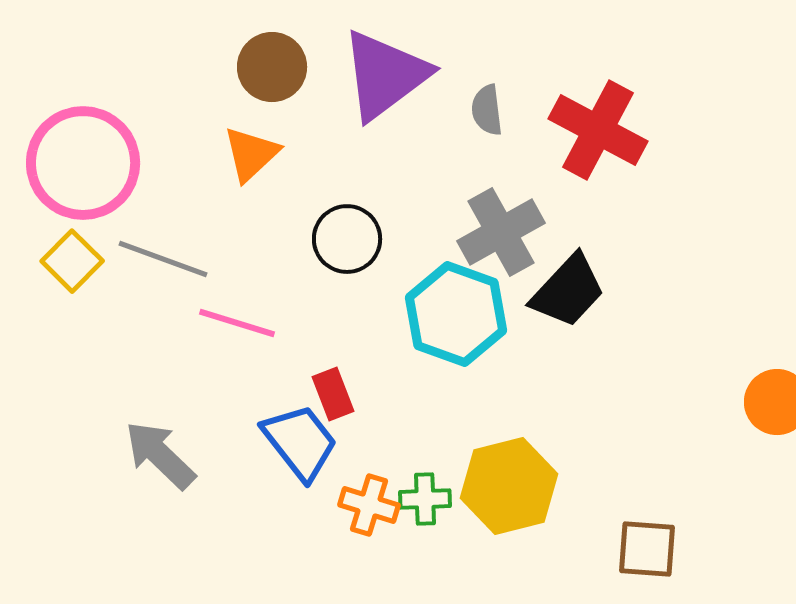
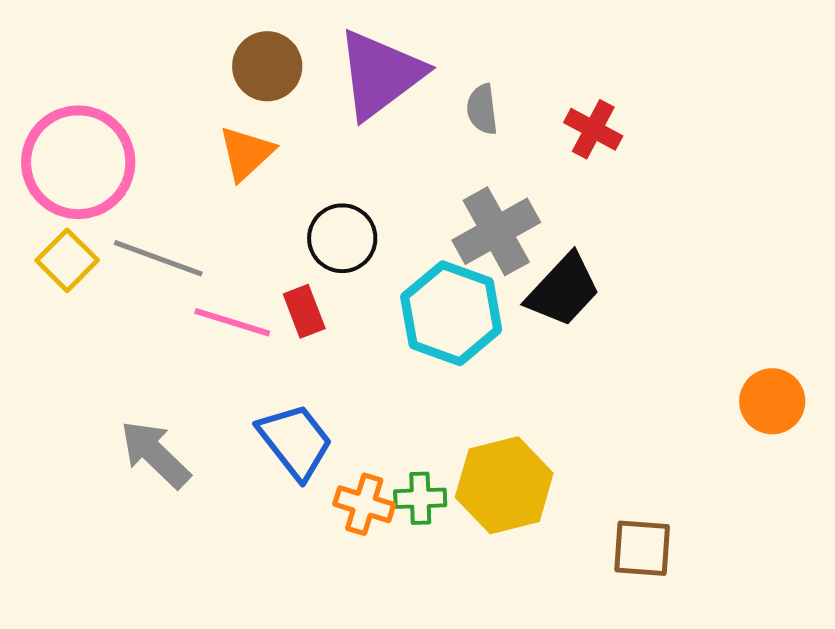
red cross: (598, 130) -> (593, 129), size x0.6
red rectangle: (333, 394) -> (304, 311), moved

